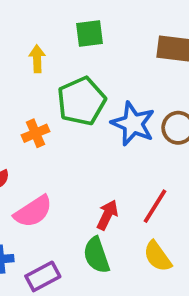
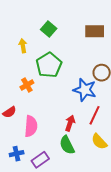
green square: (89, 34) -> (49, 29), turned -35
blue star: (133, 124) -> (85, 90), moved
pink semicircle: (33, 211) -> (31, 126), turned -45

